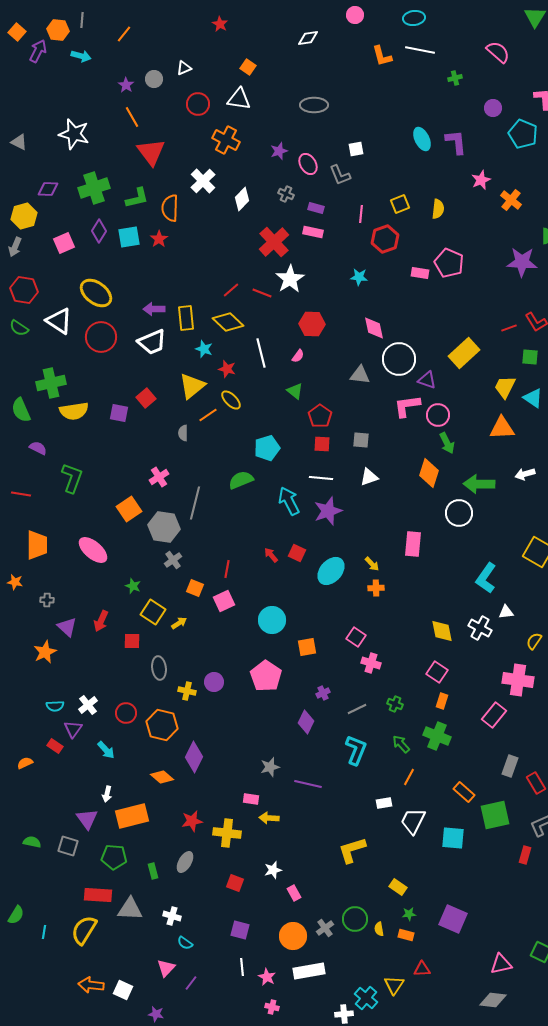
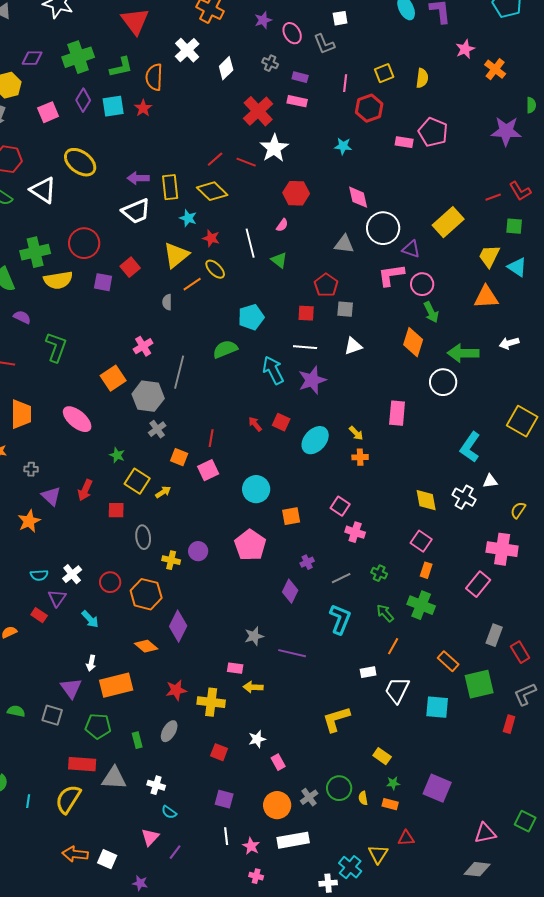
red circle: (101, 337) -> (84, 243), moved
white line: (261, 353) -> (250, 243), moved
red pentagon: (320, 416) -> (326, 285), moved

